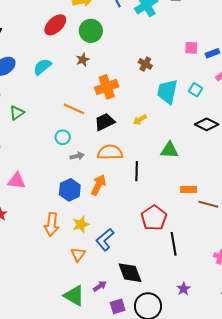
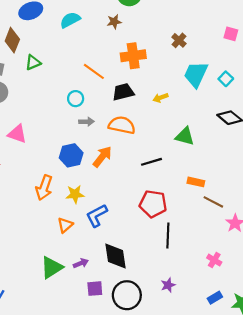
black line: (137, 171) -> (152, 162), moved, turned 60
red pentagon: (154, 218) -> (153, 204), turned 30
green triangle: (74, 296) -> (52, 267), turned 45

